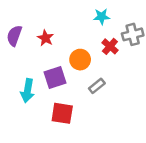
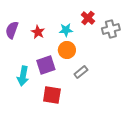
cyan star: (102, 17) -> (66, 30), moved
red cross: (110, 46) -> (88, 18), moved

